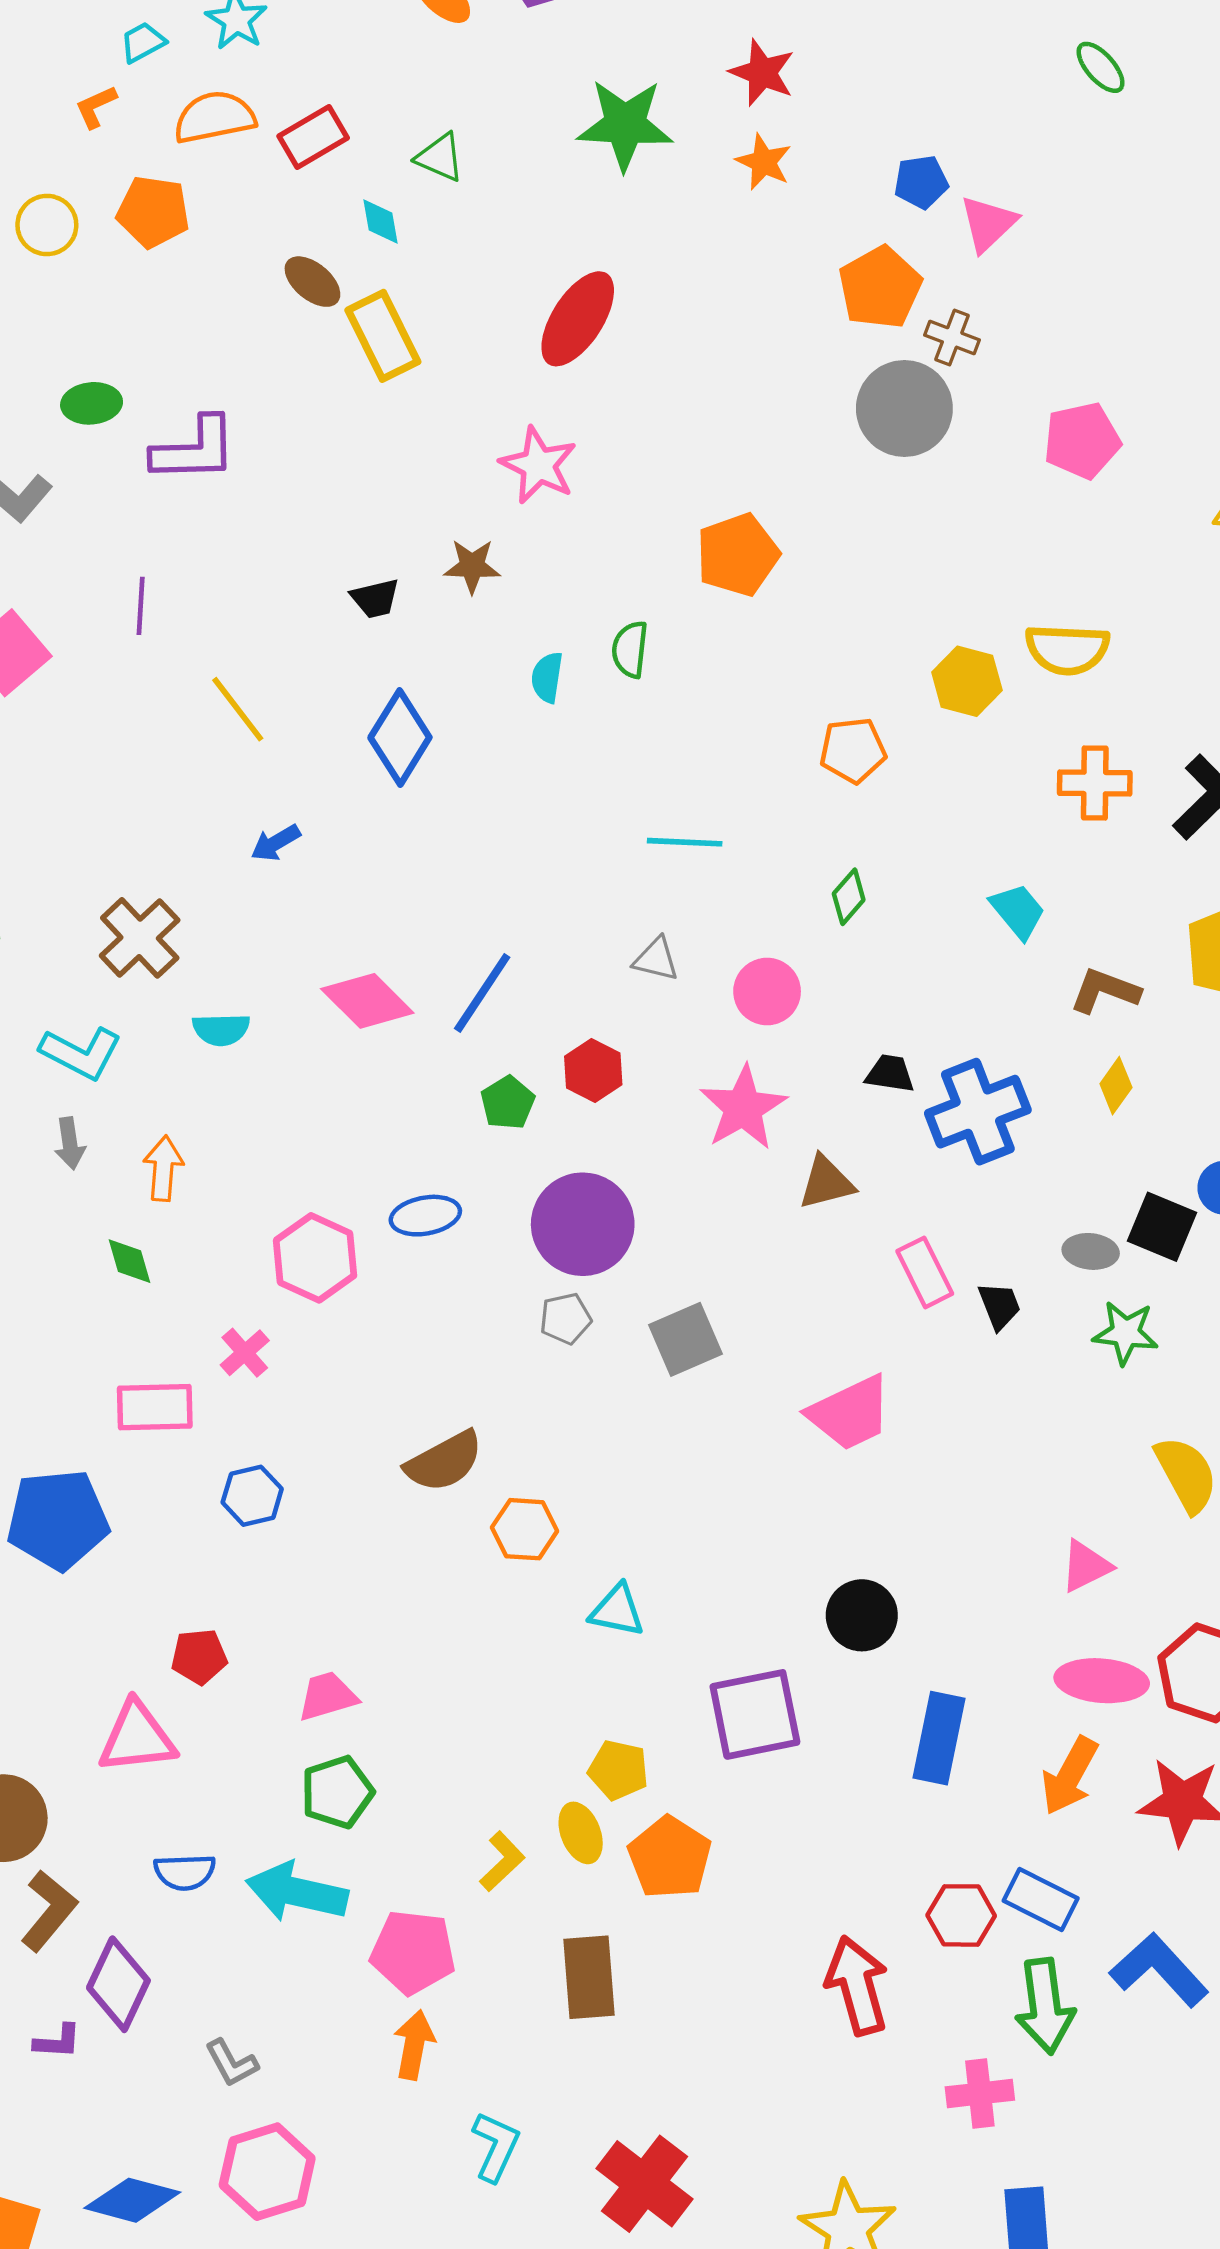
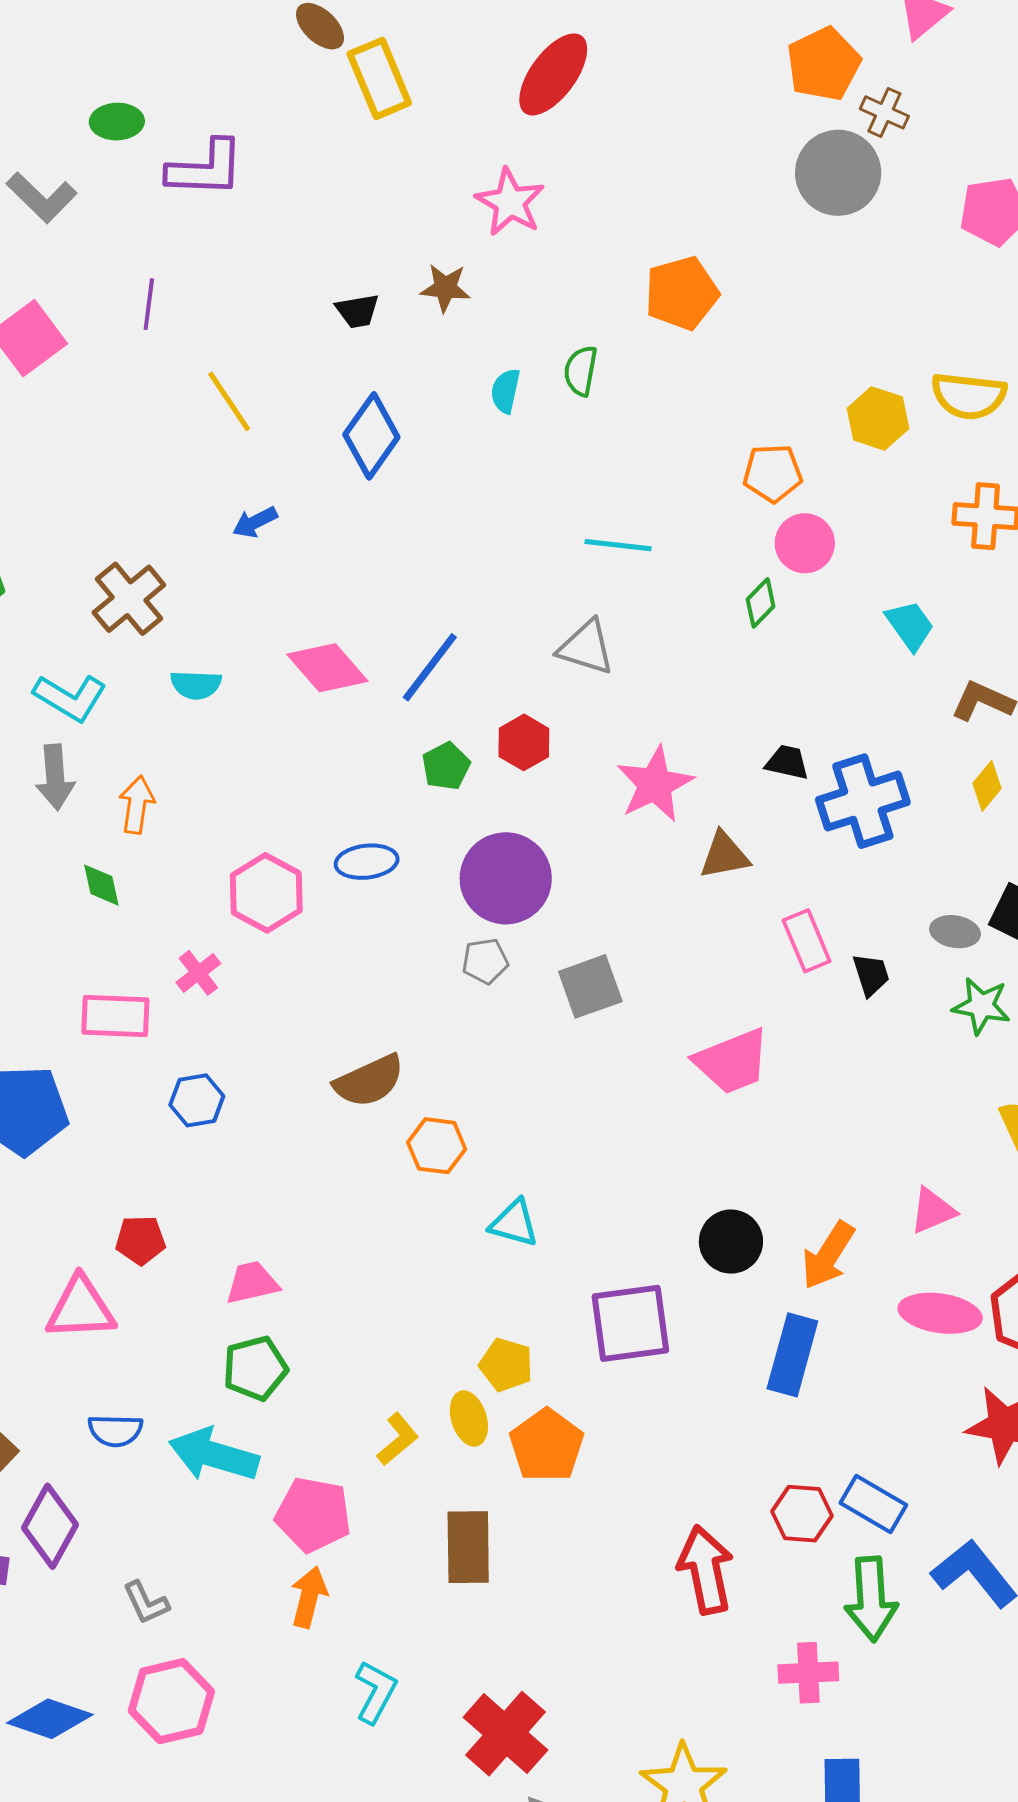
gray triangle: (656, 959) -> (586, 647), size x1.4
pink circle: (767, 992) -> (805, 543), moved
gray arrow: (70, 1143) -> (55, 777), size x1.4
orange arrow: (1070, 1776) -> (828, 1255), moved

